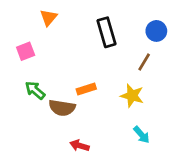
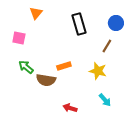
pink square: (26, 51) -> (19, 38), turned 32
red arrow: (80, 146) -> (70, 108), moved

